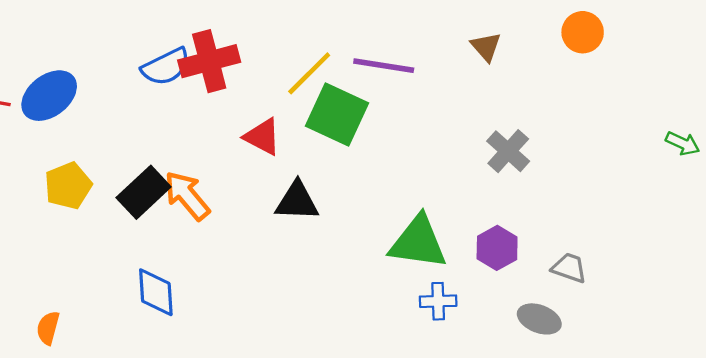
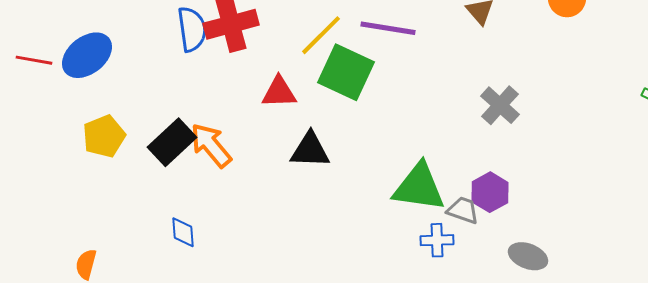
blue semicircle: (166, 67) -> (192, 29), turned -72
red triangle: (263, 137) -> (279, 92), turned -30
gray trapezoid: (569, 268) -> (463, 210), moved
blue diamond: (156, 292) -> (183, 232), size x0.7

